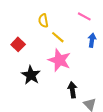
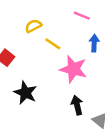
yellow semicircle: (43, 21) -> (33, 26), turned 80
pink star: (59, 60) -> (73, 69), moved

